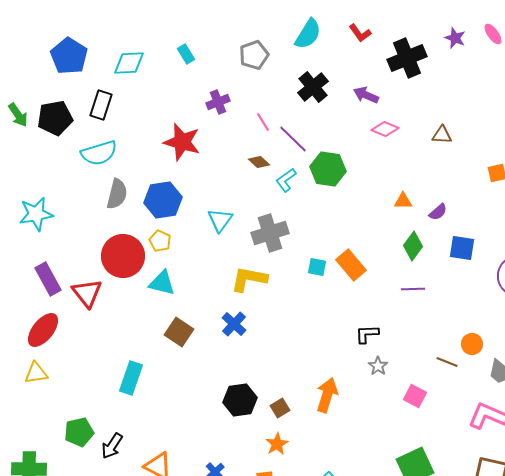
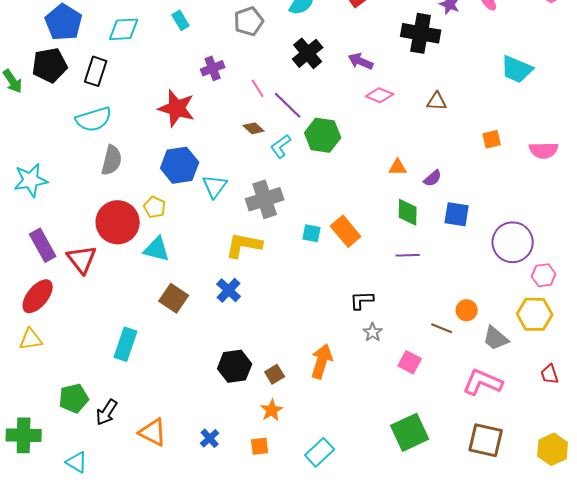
black cross: (407, 58) -> (421, 33), moved, turned 33
black pentagon: (55, 118) -> (50, 65), moved
blue hexagon: (163, 200) -> (180, 165), moved
green diamond: (413, 246) -> (408, 212), turned -36

